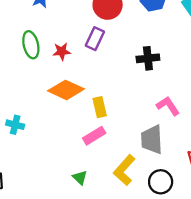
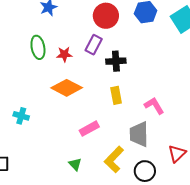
black cross: (148, 58) -> (116, 61), moved
yellow rectangle: (100, 107) -> (116, 95), moved

